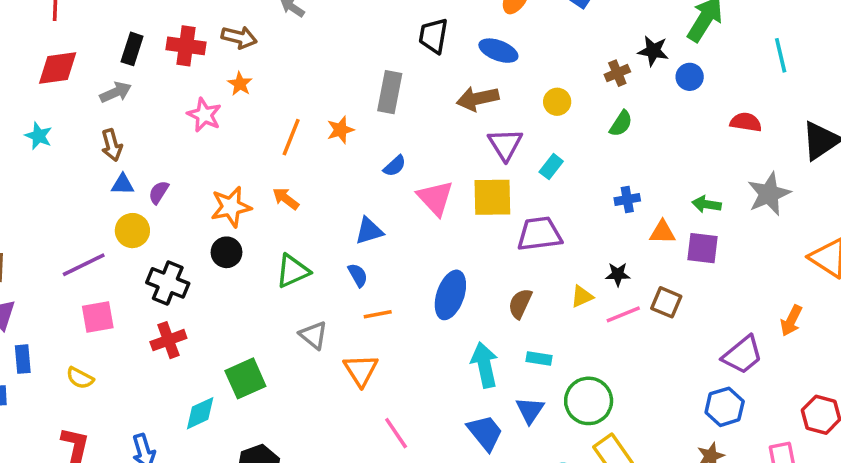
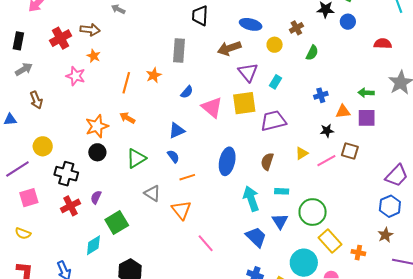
red cross: (186, 46) -> (61, 38), turned -30
black rectangle: (132, 49) -> (18, 41), moved
blue ellipse: (498, 51) -> (251, 24), moved
brown cross: (617, 73) -> (296, 28), moved
brown arrow: (112, 145) -> (36, 100), moved
blue triangle: (123, 184) -> (10, 120), moved
purple semicircle: (159, 192) -> (96, 197), moved
black star: (618, 274) -> (327, 131), moved

